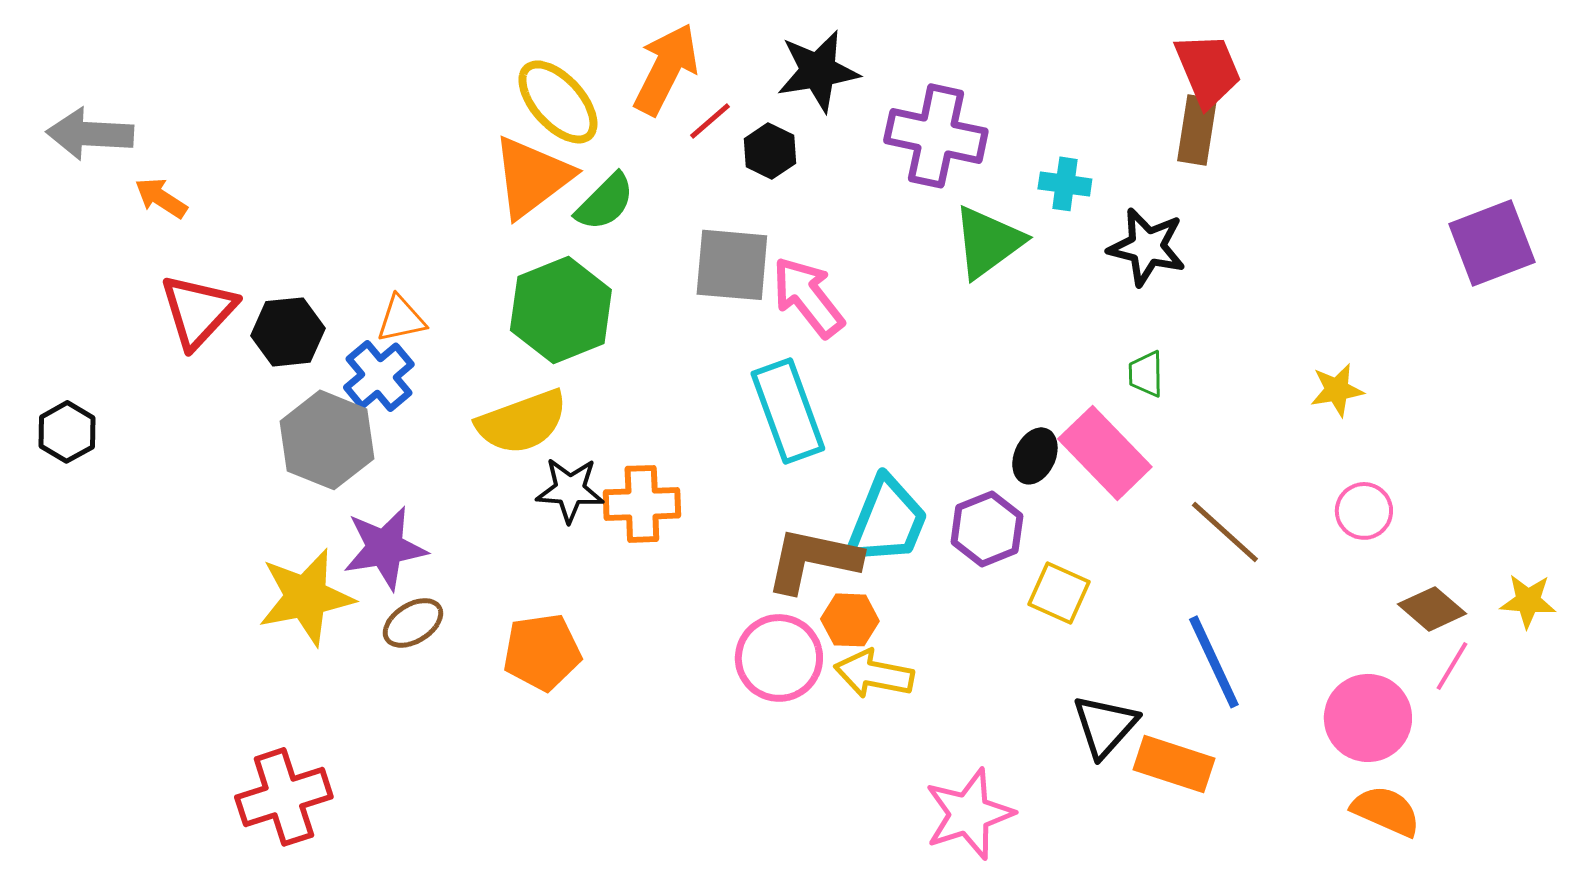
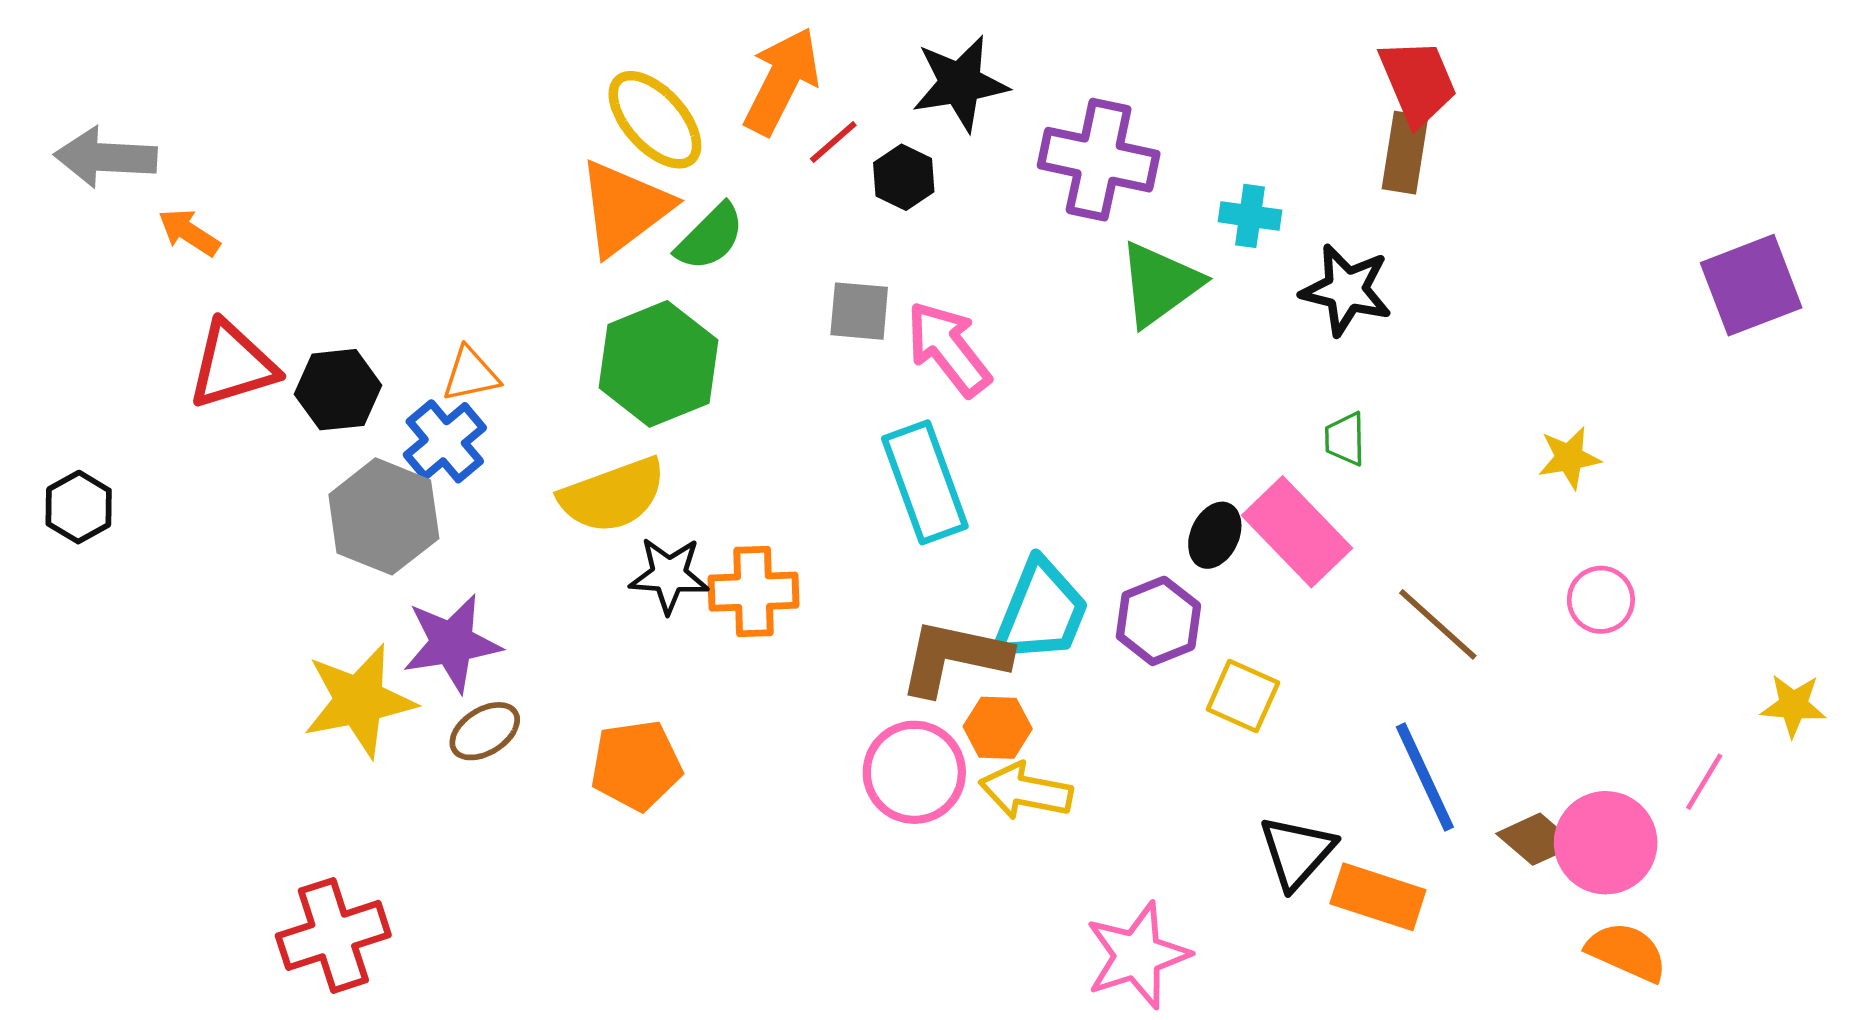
gray square: (732, 265) -> (859, 311), size x0.7
red triangle: (198, 311) -> (232, 365), turned 30
brown diamond: (1432, 609) -> (1536, 839), moved

